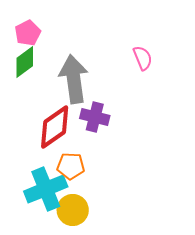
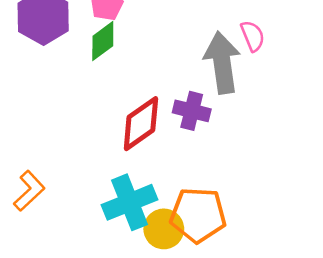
gray arrow: (74, 79) -> (222, 63), moved
orange pentagon: (71, 166) -> (198, 215), moved, size x1.6

